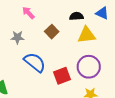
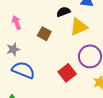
pink arrow: (28, 13) -> (16, 23), turned 40
blue semicircle: (35, 62) -> (23, 70), moved

